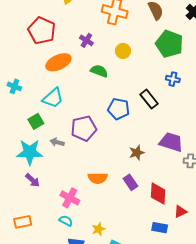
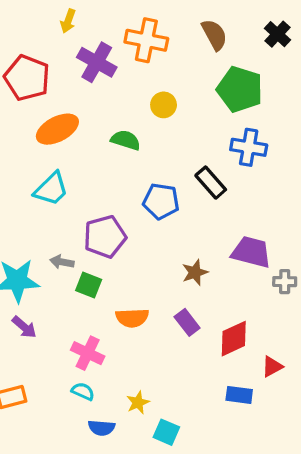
purple cross: (86, 40) -> (97, 62), moved, size x1.6
blue cross: (173, 79) -> (249, 147), size x1.5
green square: (36, 121) -> (89, 285), moved, turned -35
red diamond: (158, 194) -> (234, 339), turned 65

